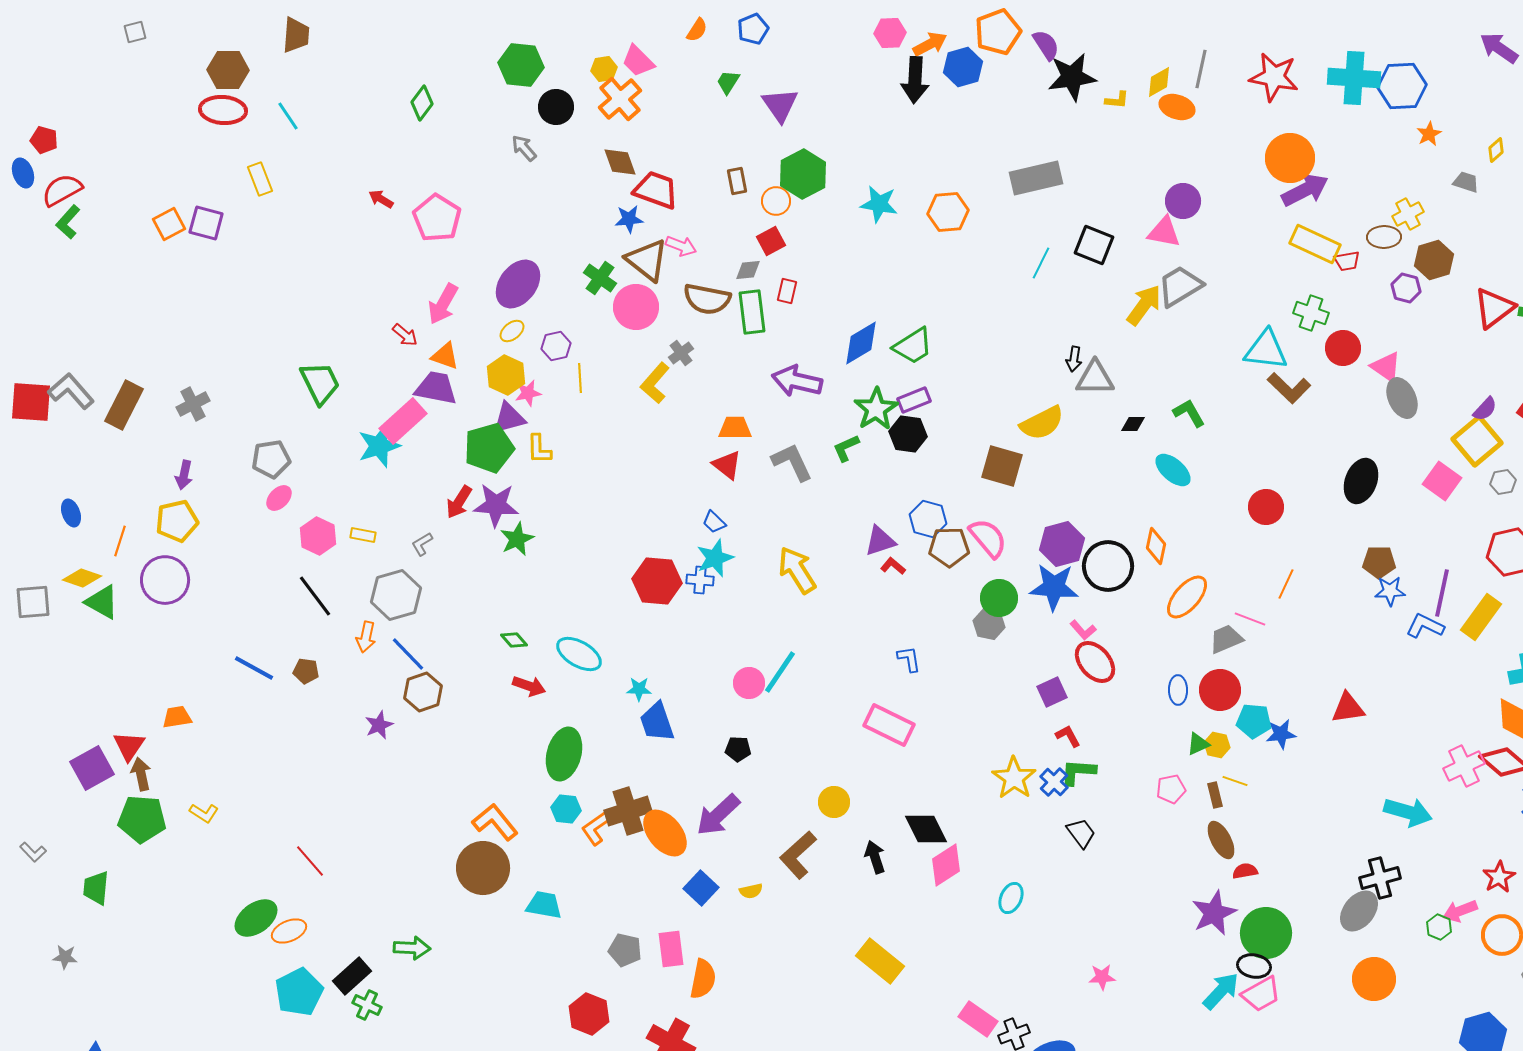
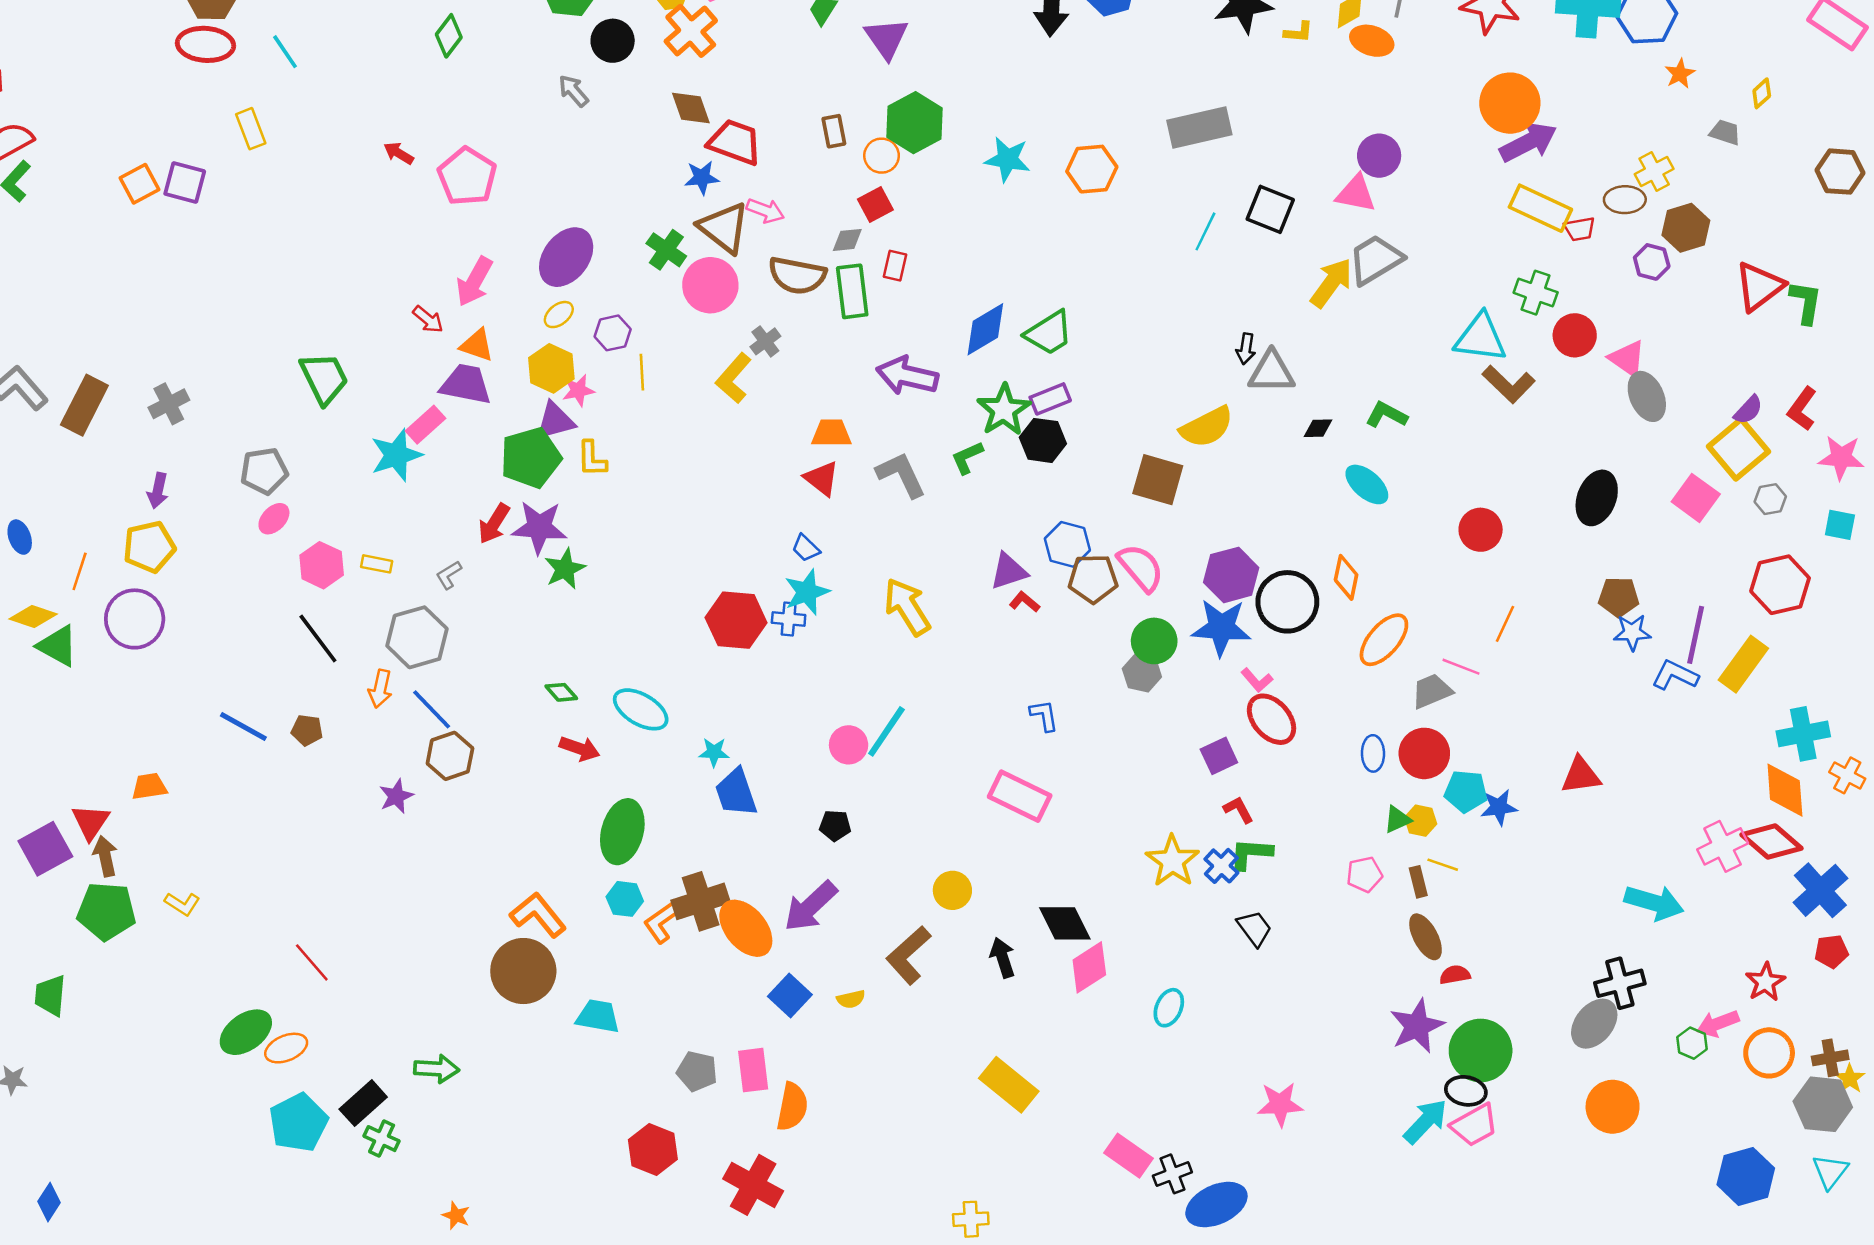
green L-shape: (1189, 413) -> (1386, 415), turned -32
pink rectangle: (403, 421) -> (426, 425), size x0.7
pink star: (1102, 977) -> (1280, 1104), size x1.4

